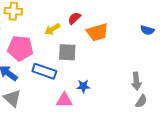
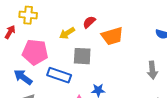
gray arrow: (136, 81) -> (152, 70), moved

